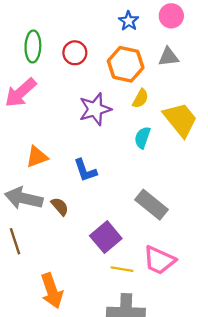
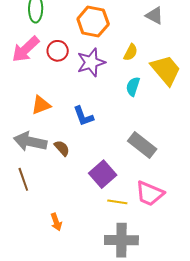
red circle: (75, 53) -> (58, 51), moved
gray triangle: (169, 57) -> (154, 15), turned 36
orange hexagon: (126, 64) -> (93, 22), moved
orange arrow: (52, 291) -> (56, 222), size x0.6

